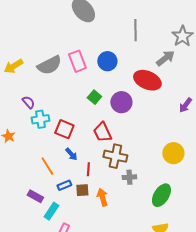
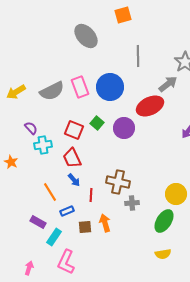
blue circle: (107, 61) -> (110, 87), size x1.4
red ellipse: (147, 80) -> (150, 106), turned -48
red square: (64, 129) -> (74, 130), moved
red trapezoid: (102, 132) -> (72, 158), moved
yellow circle: (173, 153) -> (176, 194), moved
brown square: (82, 190) -> (85, 227), moved

